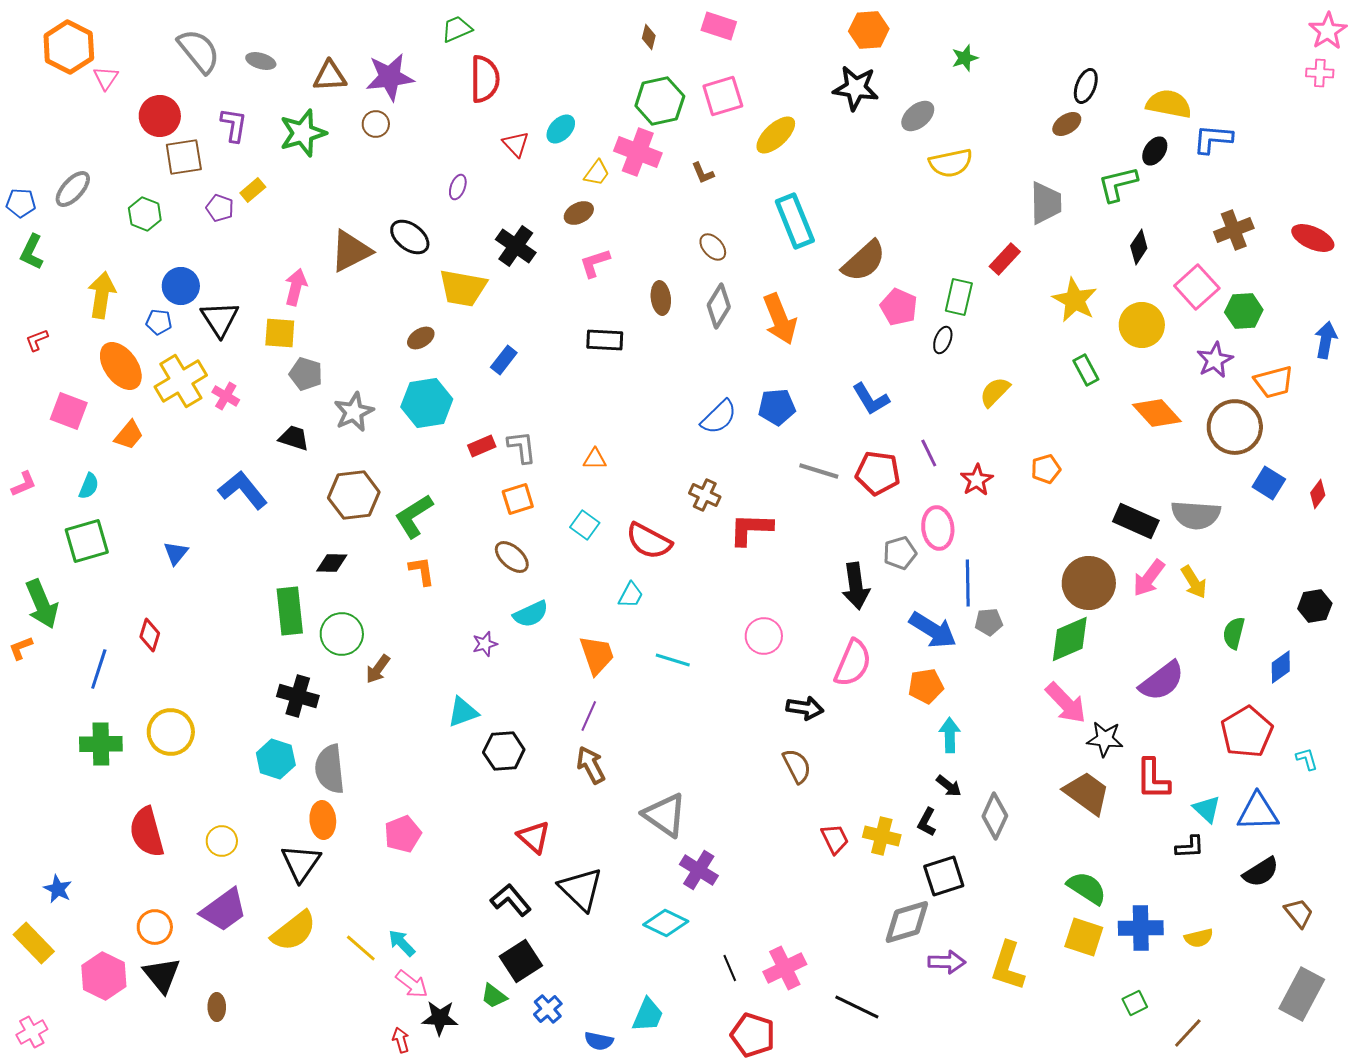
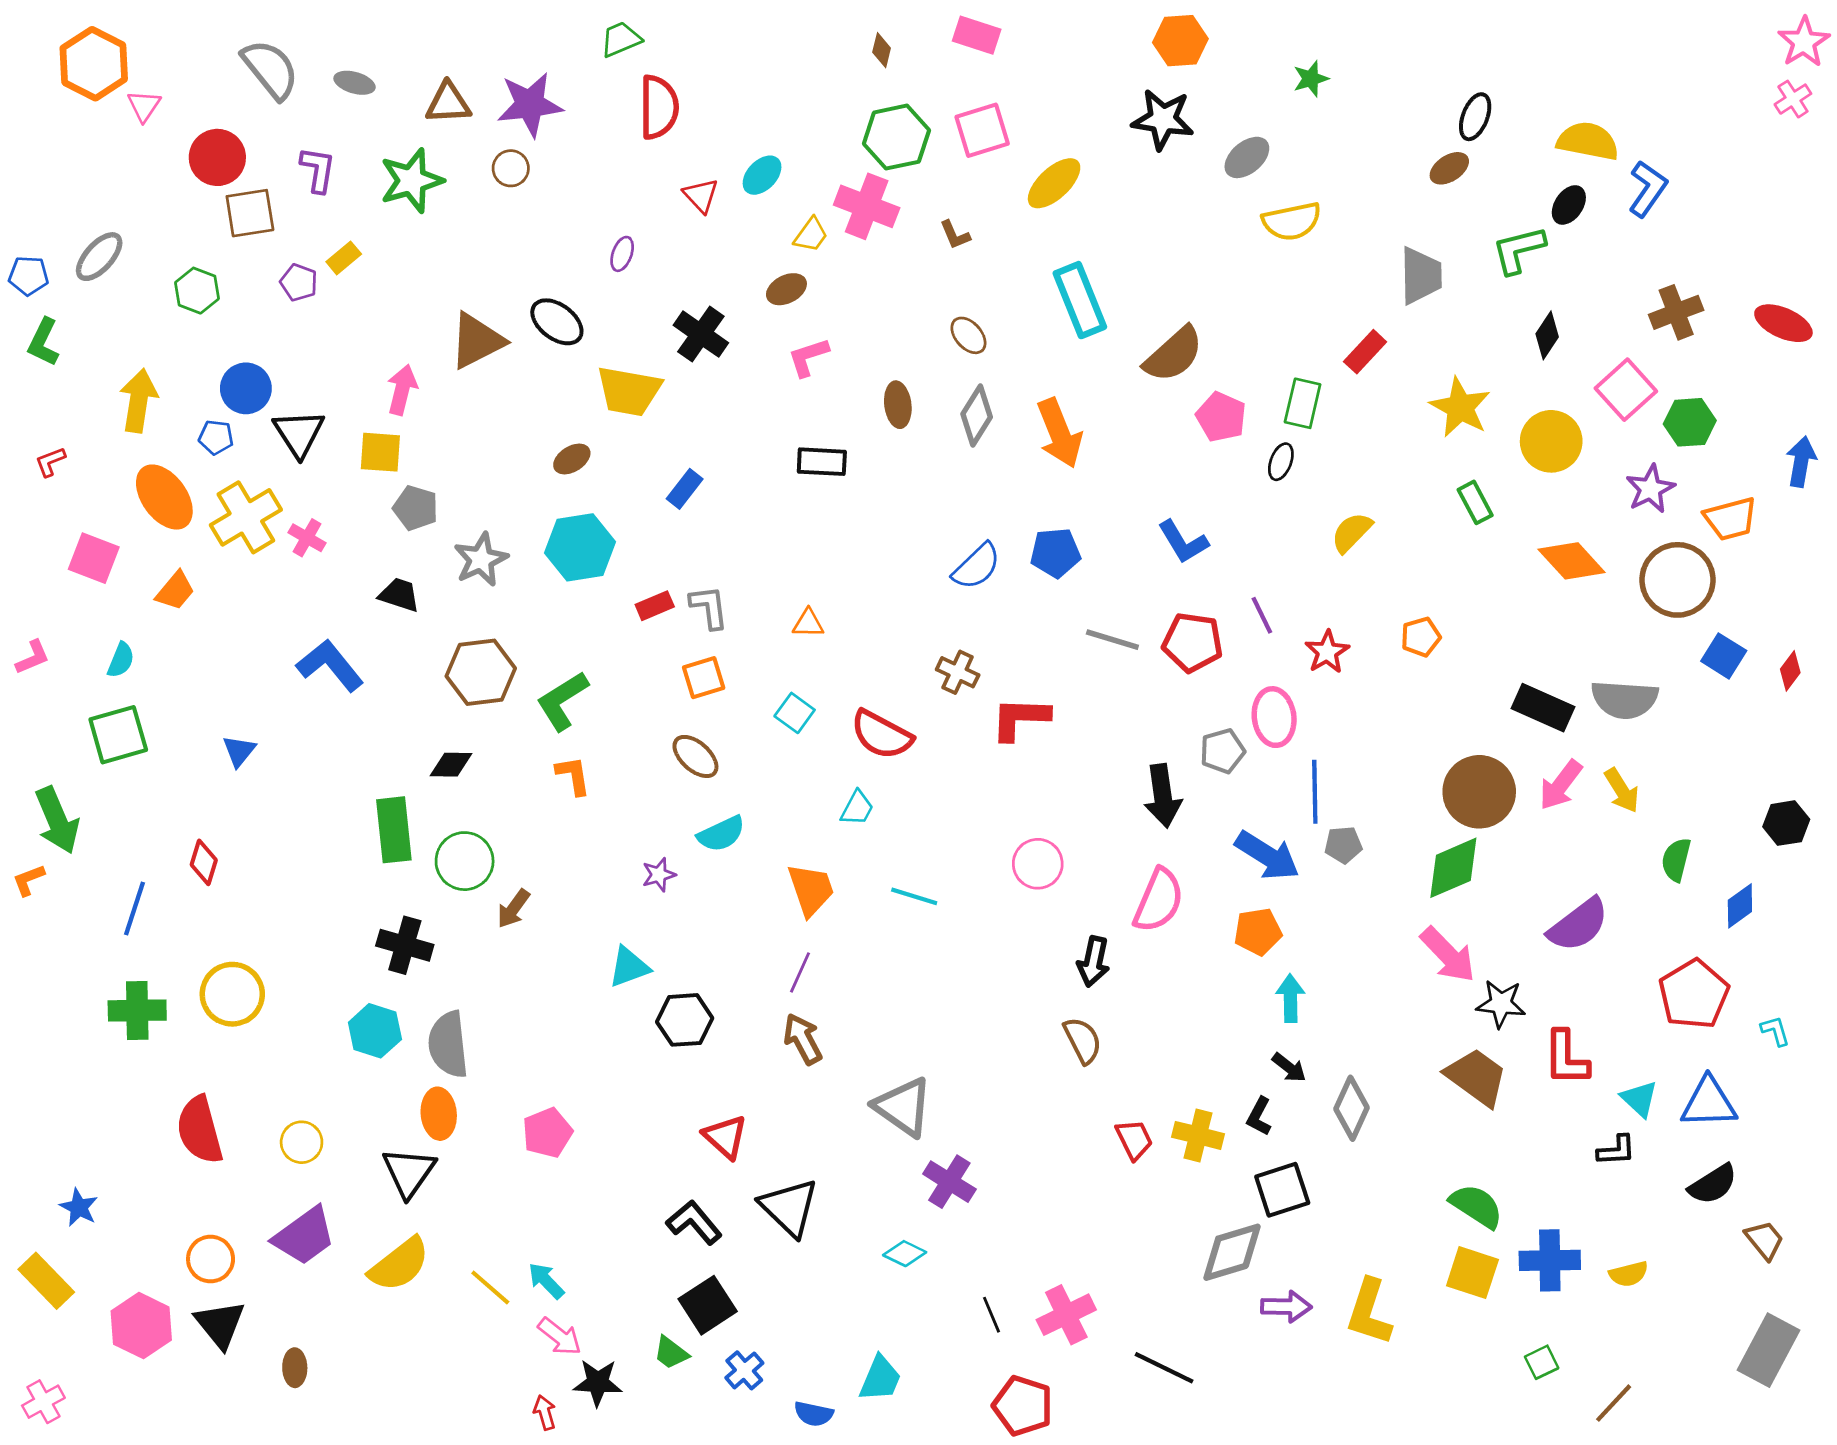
pink cross: (1320, 73) -> (1793, 99), turned -36
blue L-shape: (1213, 139) -> (1648, 189), turned 120
black arrow: (805, 708) -> (1093, 962), turned 93
cyan diamond: (666, 923) -> (905, 1254), size x0.7

